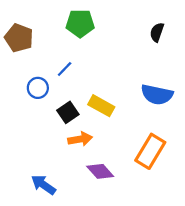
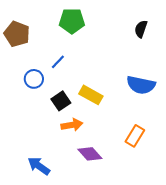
orange rectangle: (150, 151) -> (135, 136), size x0.7

